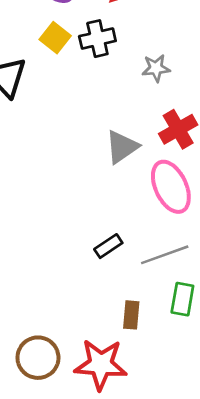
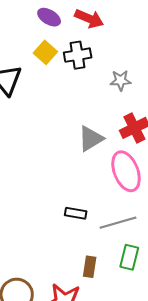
black rectangle: (108, 246) -> (76, 213), turned 40

